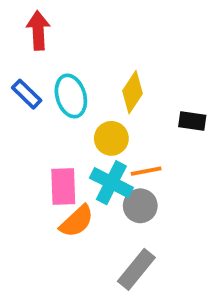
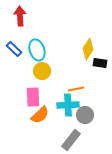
yellow diamond: (133, 92) -> (88, 49), moved
yellow circle: (111, 138) -> (42, 71), moved
cyan cross: (111, 183) -> (68, 105), moved, turned -30
gray circle: (140, 206) -> (85, 115), moved

